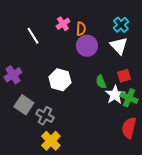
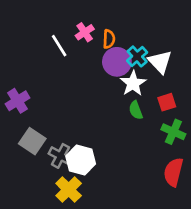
cyan cross: (121, 25) -> (137, 56), moved
white line: (33, 36) -> (59, 46), moved
white hexagon: (60, 80) -> (81, 160), moved
white star: (115, 95) -> (133, 83), moved

